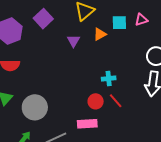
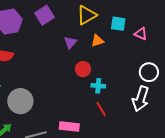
pink triangle: (141, 20) -> (141, 34), turned 32
cyan square: (119, 23) -> (118, 24), moved
red circle: (96, 101) -> (83, 69), moved

